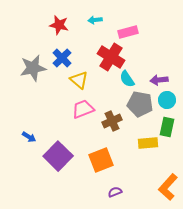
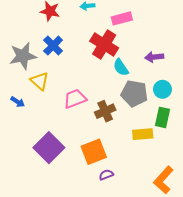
yellow triangle: (79, 80) -> (40, 81), moved
purple arrow: (159, 80) -> (154, 57), moved
blue arrow: (29, 137) -> (18, 102), moved
purple semicircle: (115, 192) -> (106, 175), moved

